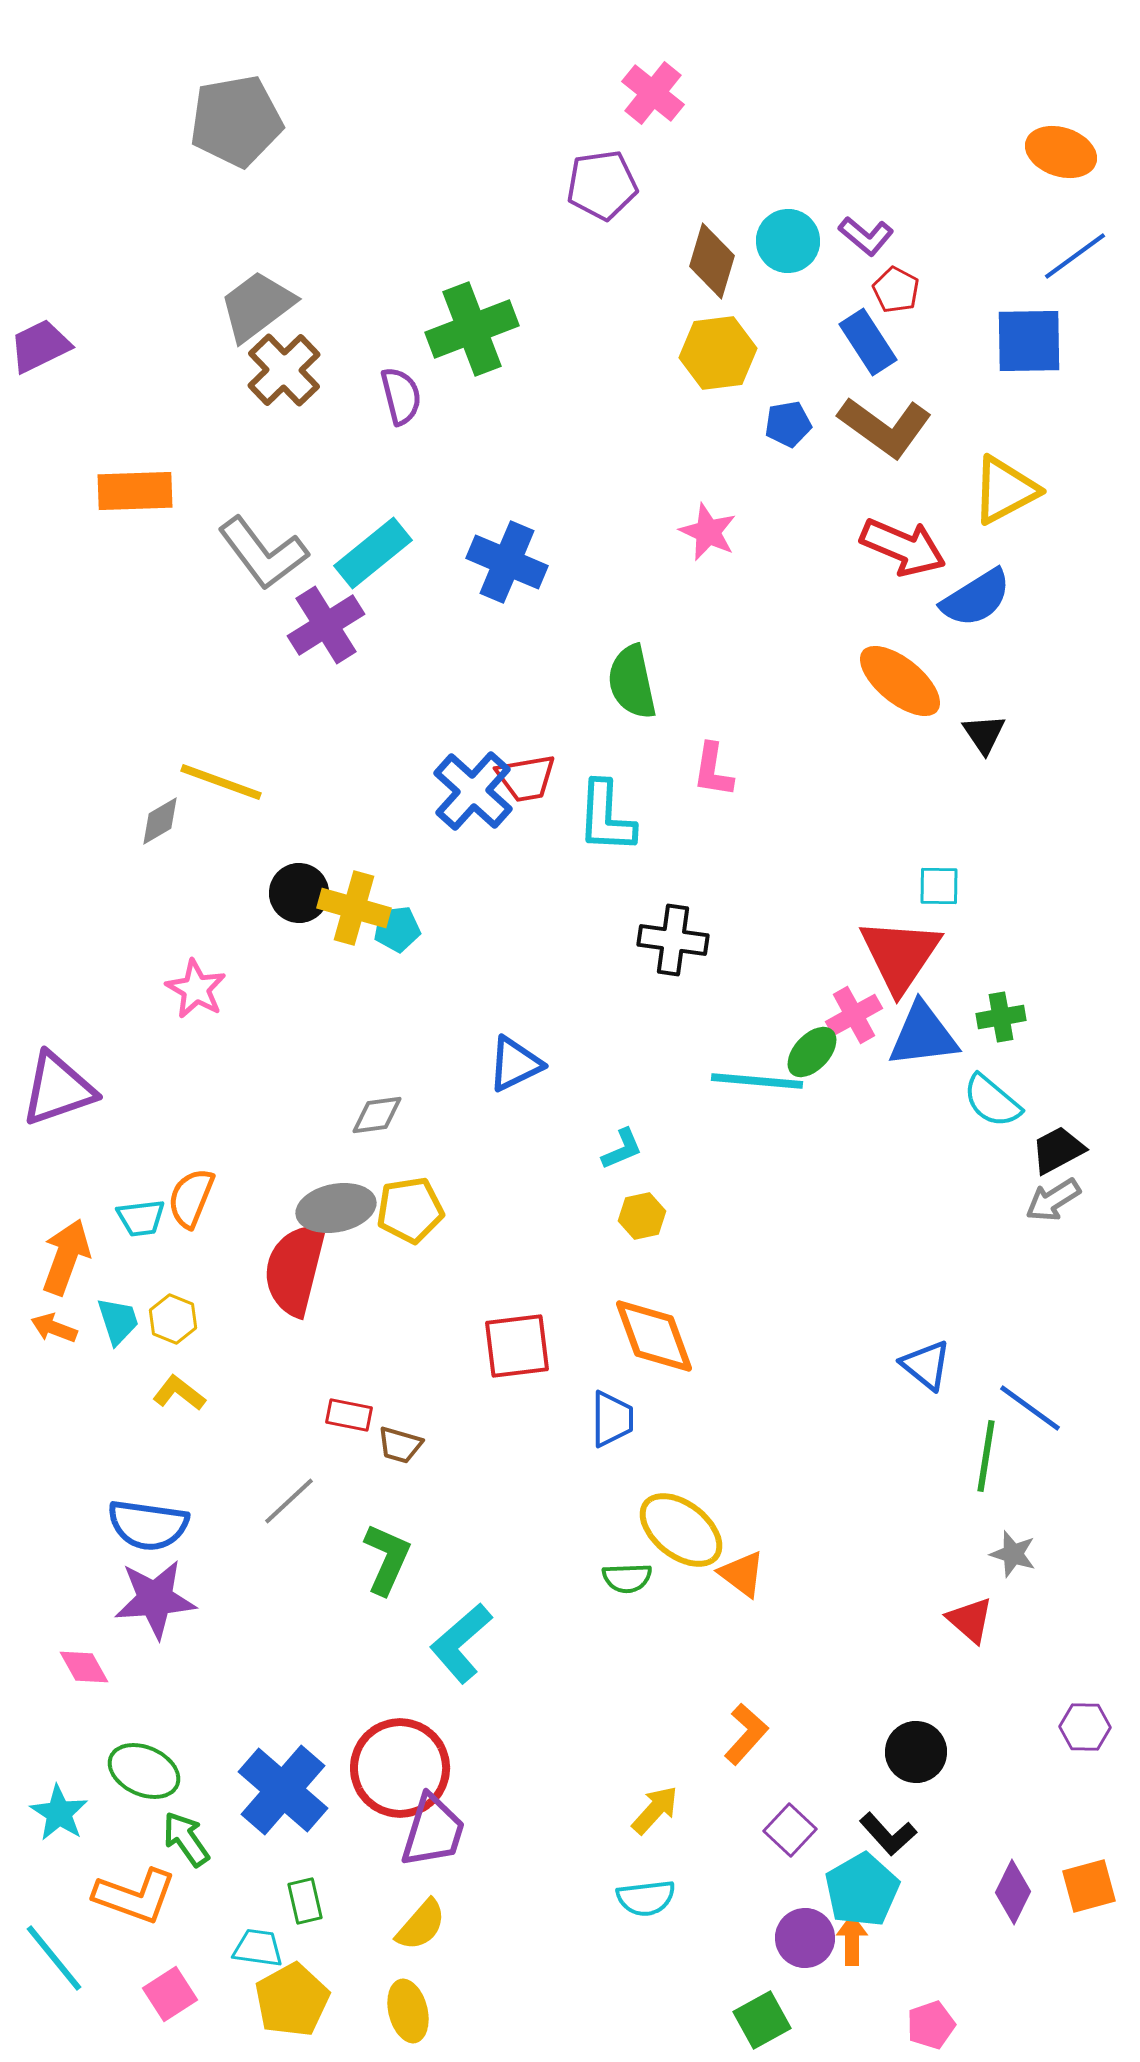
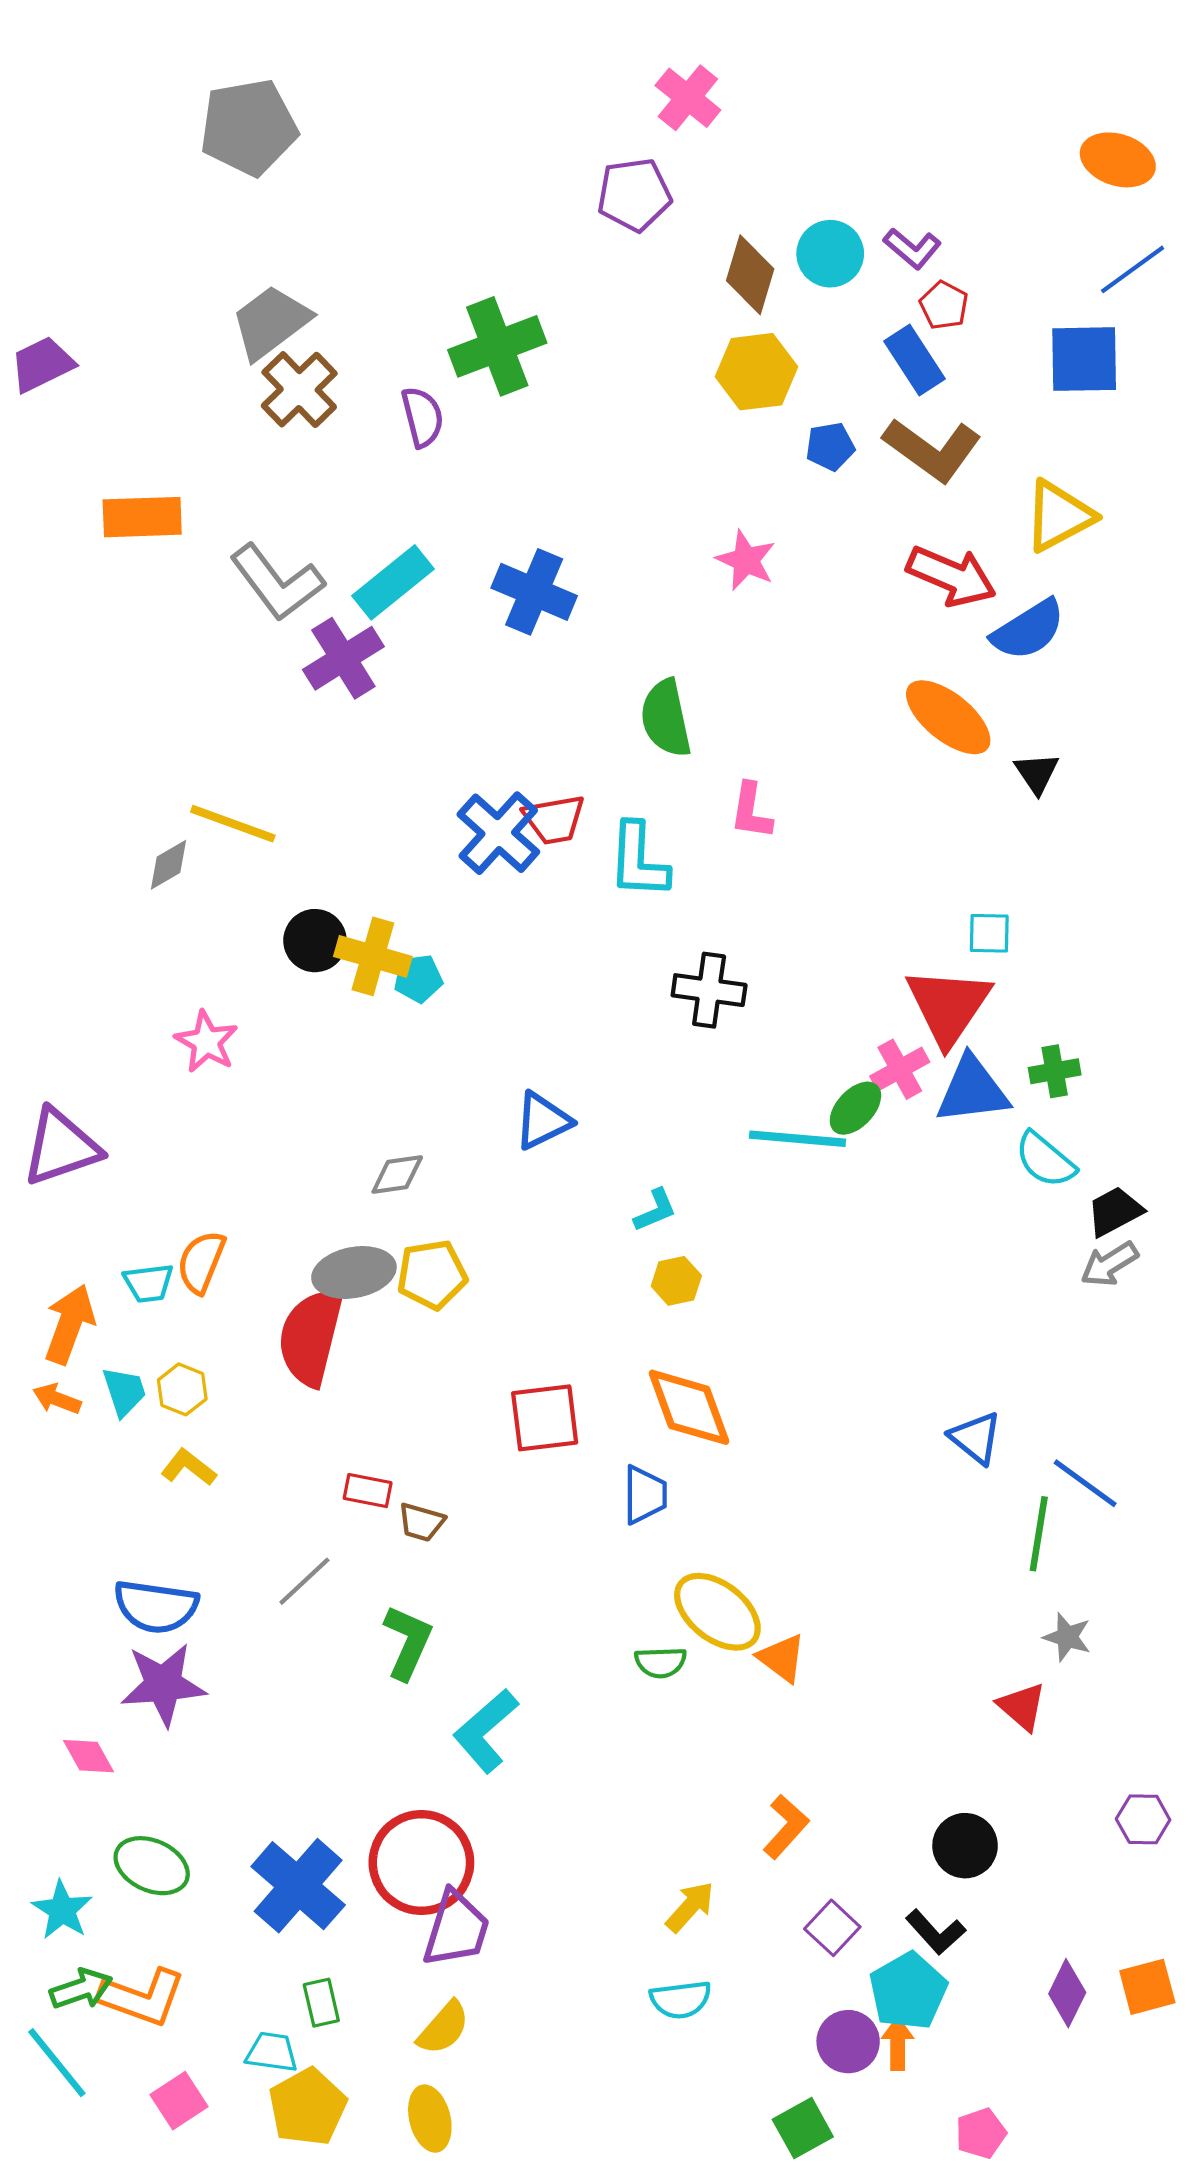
green arrow: (186, 1839) -> (81, 1989), moved, turned 106

